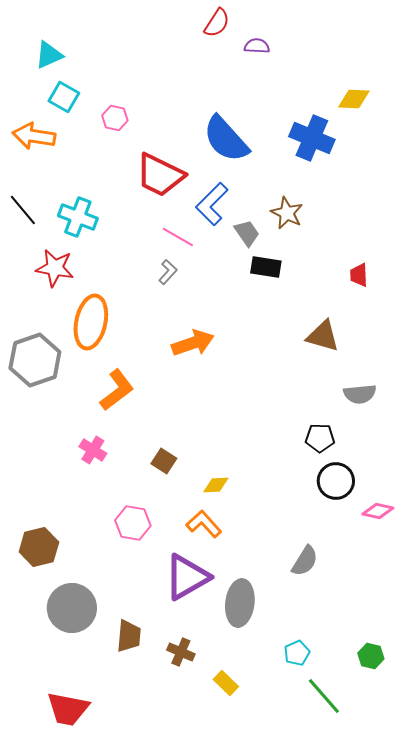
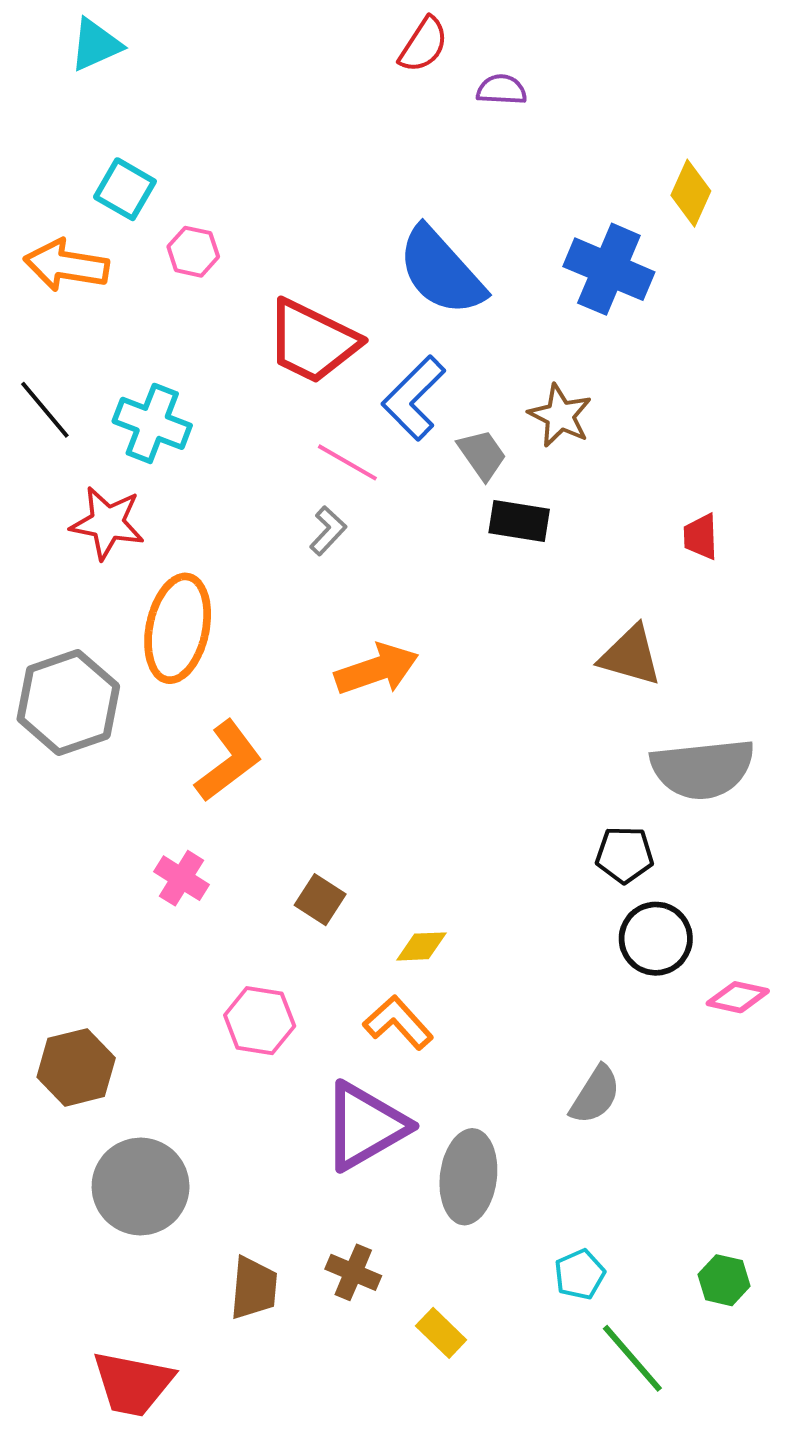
cyan triangle: (49, 55) -> (96, 45), moved
yellow diamond: (354, 99) -> (691, 193), turned -68
pink hexagon: (115, 118) -> (193, 252), moved
gray semicircle: (360, 394) -> (703, 769), size x1.6
brown trapezoid: (129, 636) -> (254, 1288), moved

